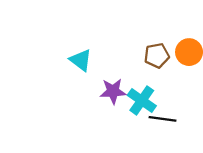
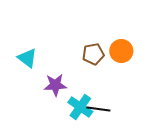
cyan cross: (142, 100) -> (80, 107), moved

